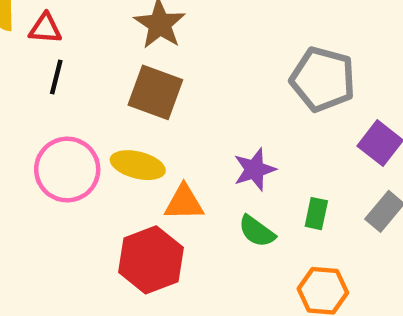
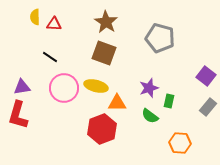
black line: (56, 77) -> (50, 57), moved, turned -70
gray pentagon: (323, 79) -> (160, 38), moved
green rectangle: (316, 214) -> (169, 101), moved

